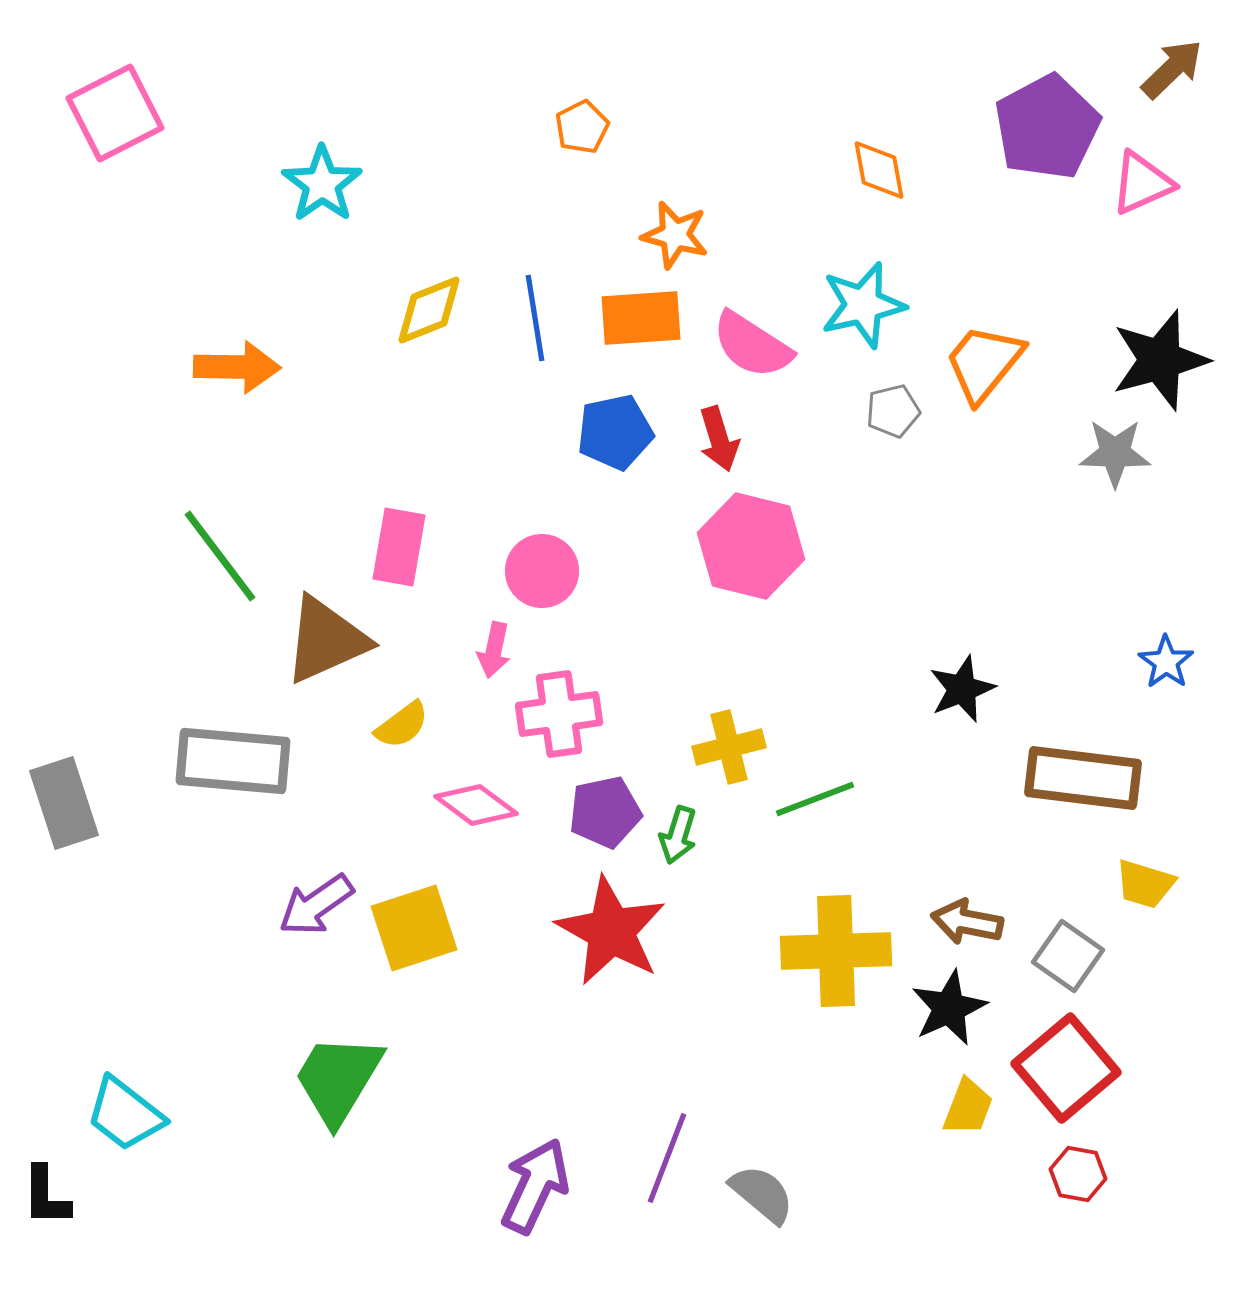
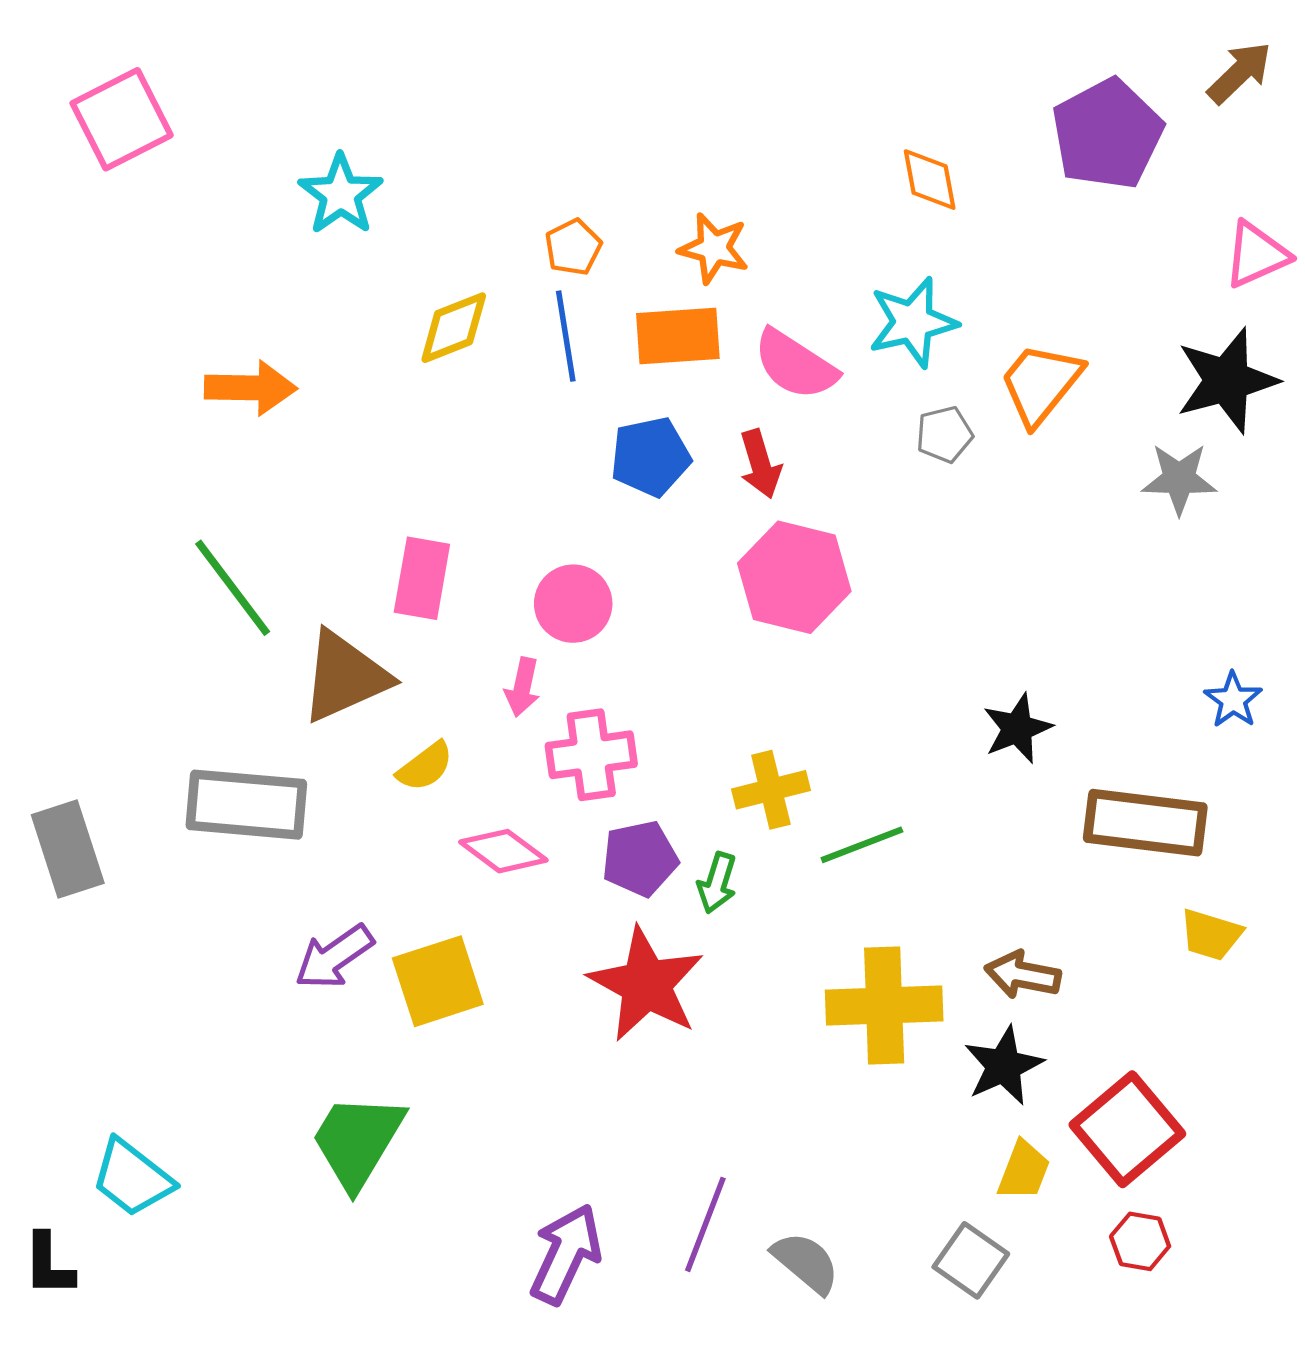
orange pentagon: (582, 127) -> (573, 247), moved
pink triangle: (1142, 183) -> (1256, 255), moved
gray square: (1068, 956) -> (971, 1260), moved

